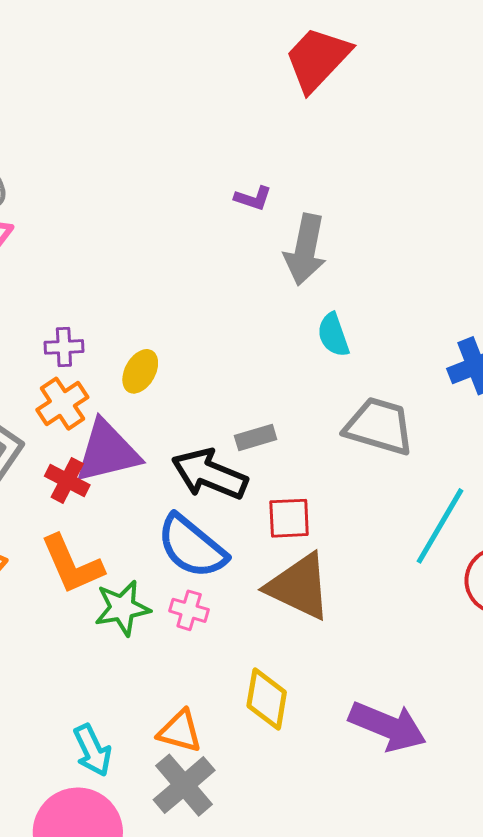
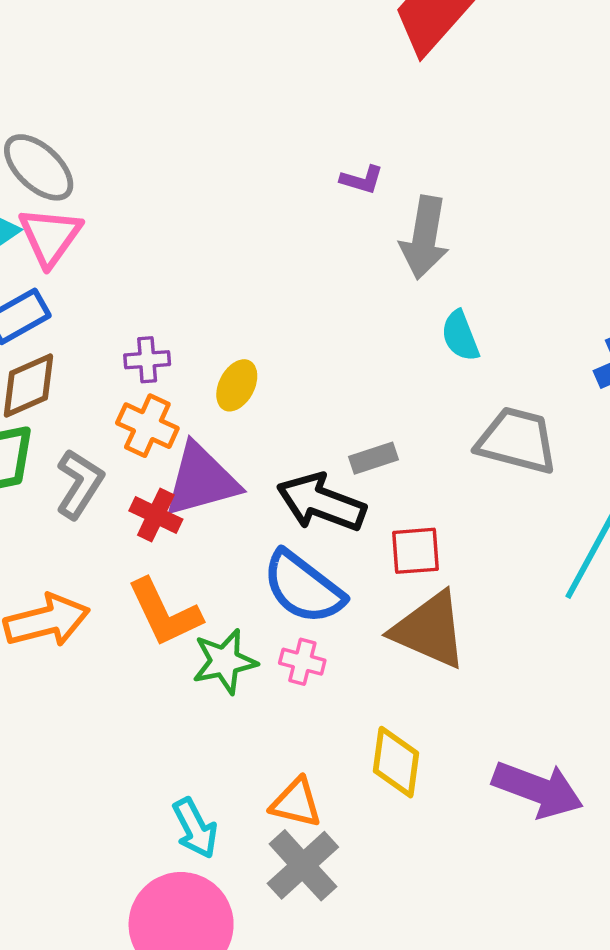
orange cross: (62, 404) -> (147, 426), turned -30

